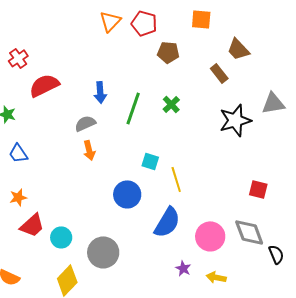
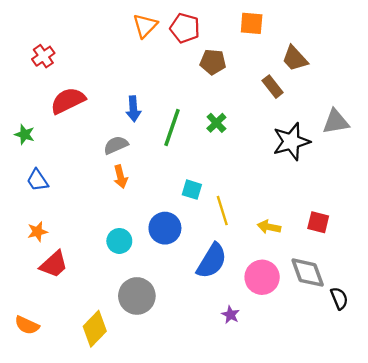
red cross: (18, 58) -> (43, 56), moved
cyan circle: (61, 237) -> (119, 241), moved
yellow arrow: (216, 277) -> (269, 227), moved

